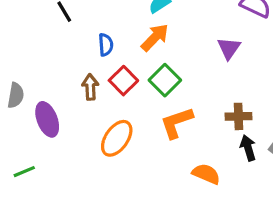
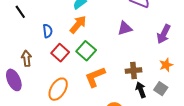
purple triangle: (229, 48) -> (125, 28), turned 42
brown arrow: (90, 87) -> (27, 58), moved

